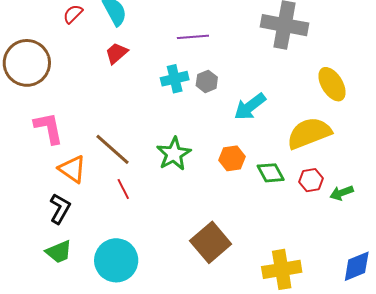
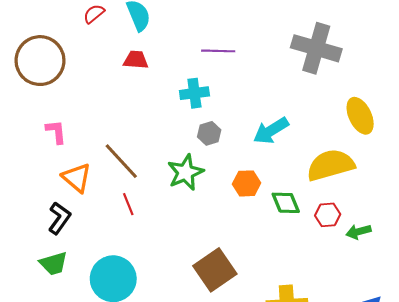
red trapezoid: (117, 53) -> (136, 60), turned 40
gray hexagon: (207, 81) -> (209, 133), moved
pink L-shape: (49, 128) -> (56, 132), size x0.7

